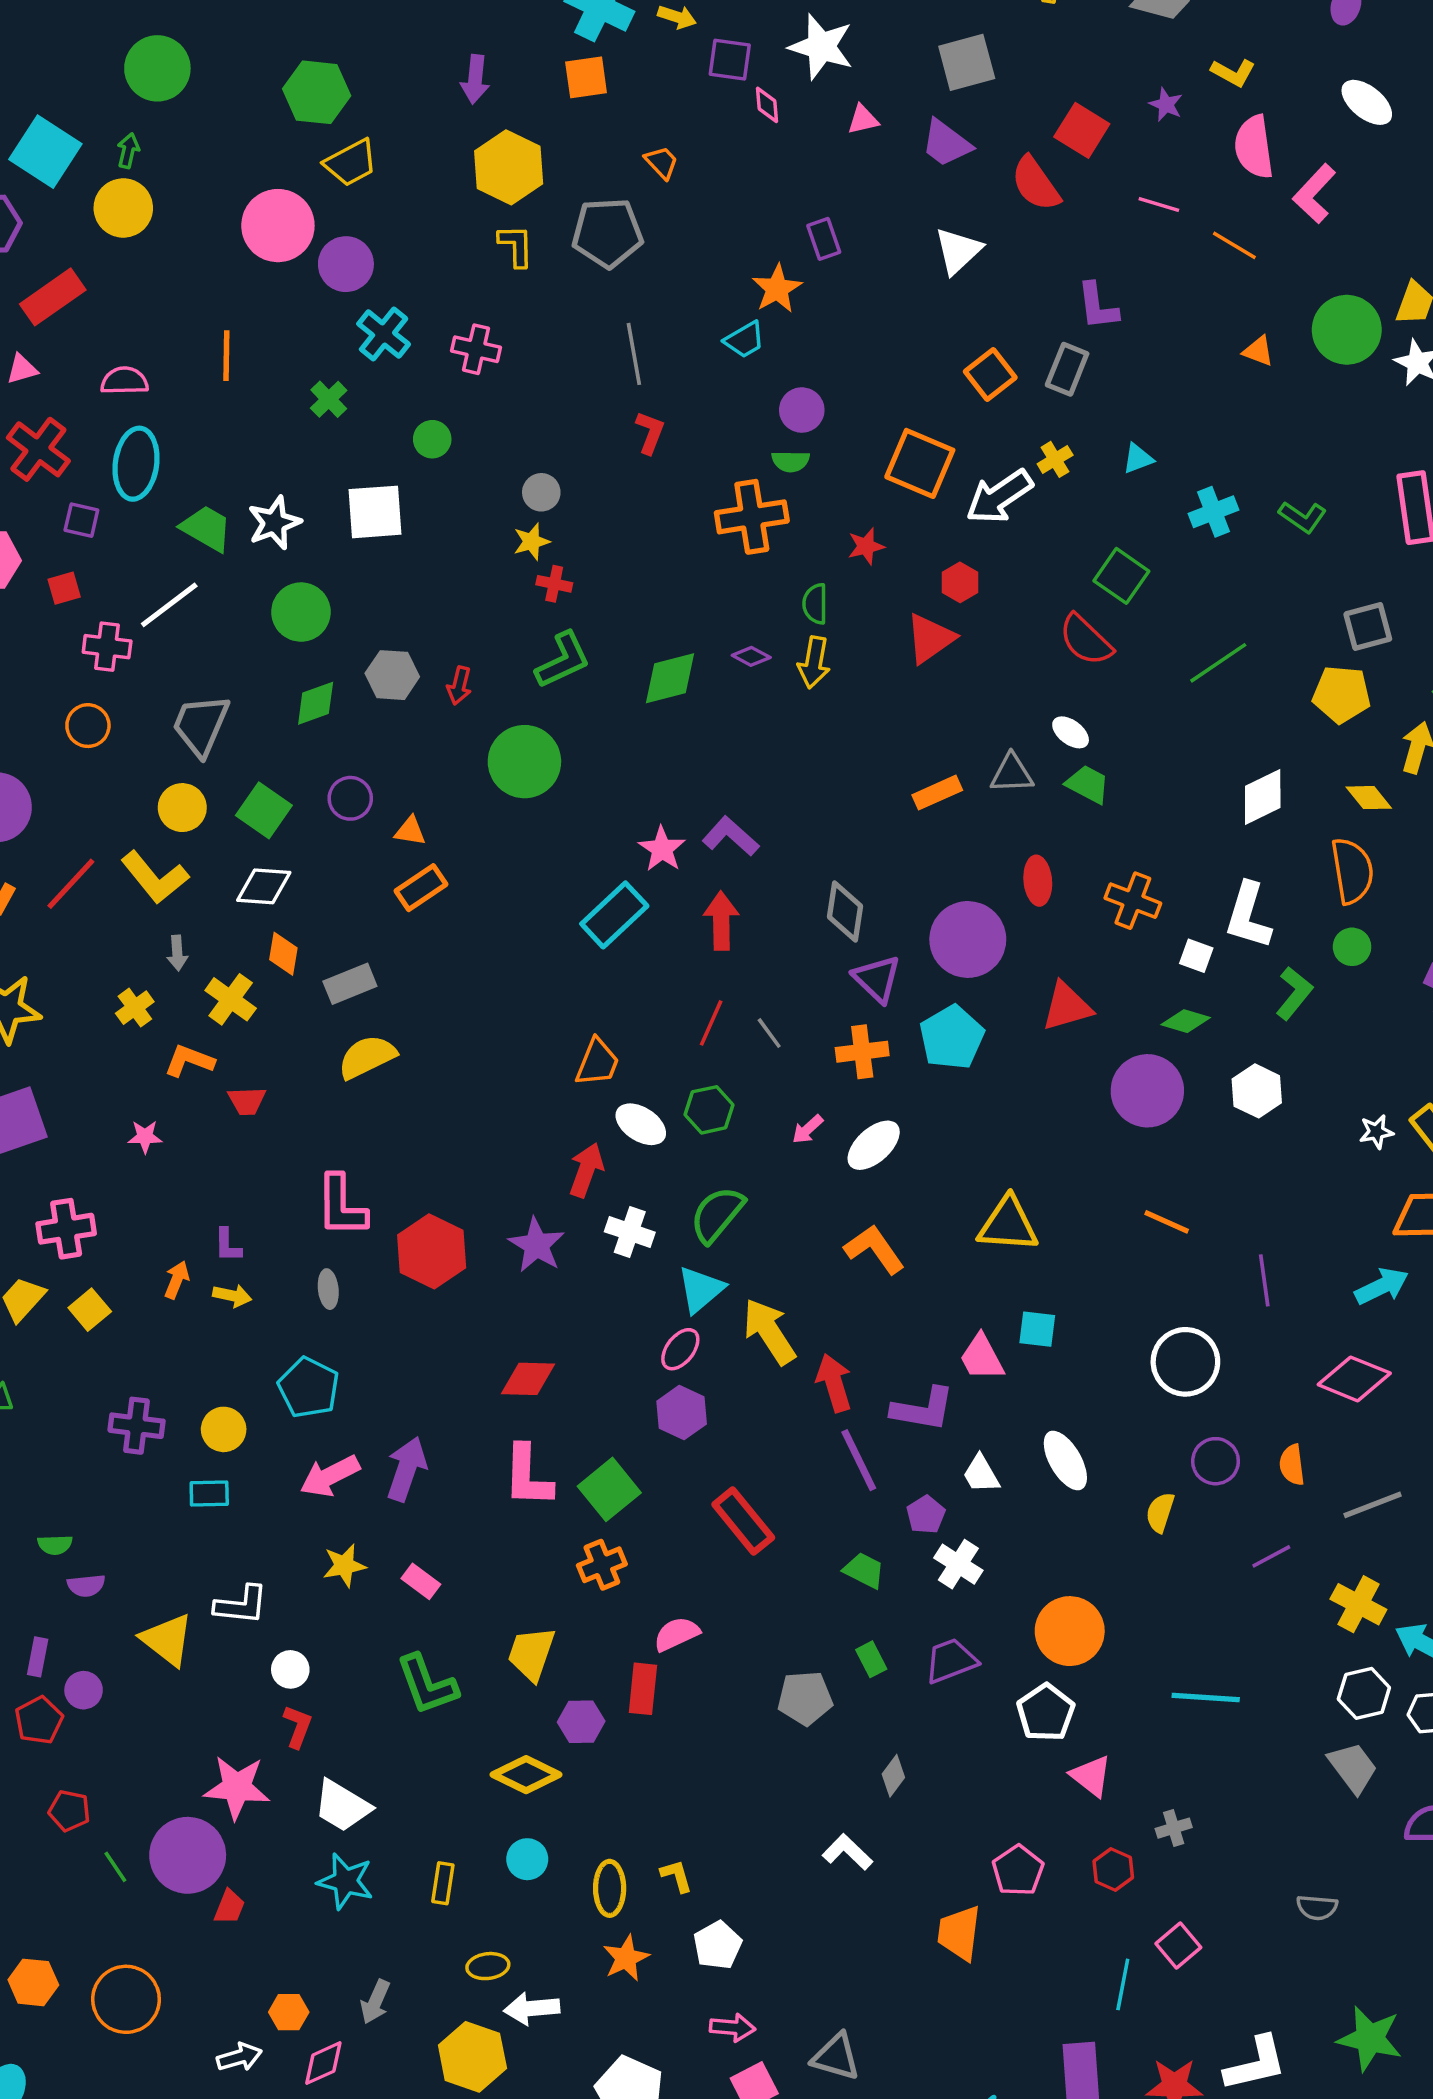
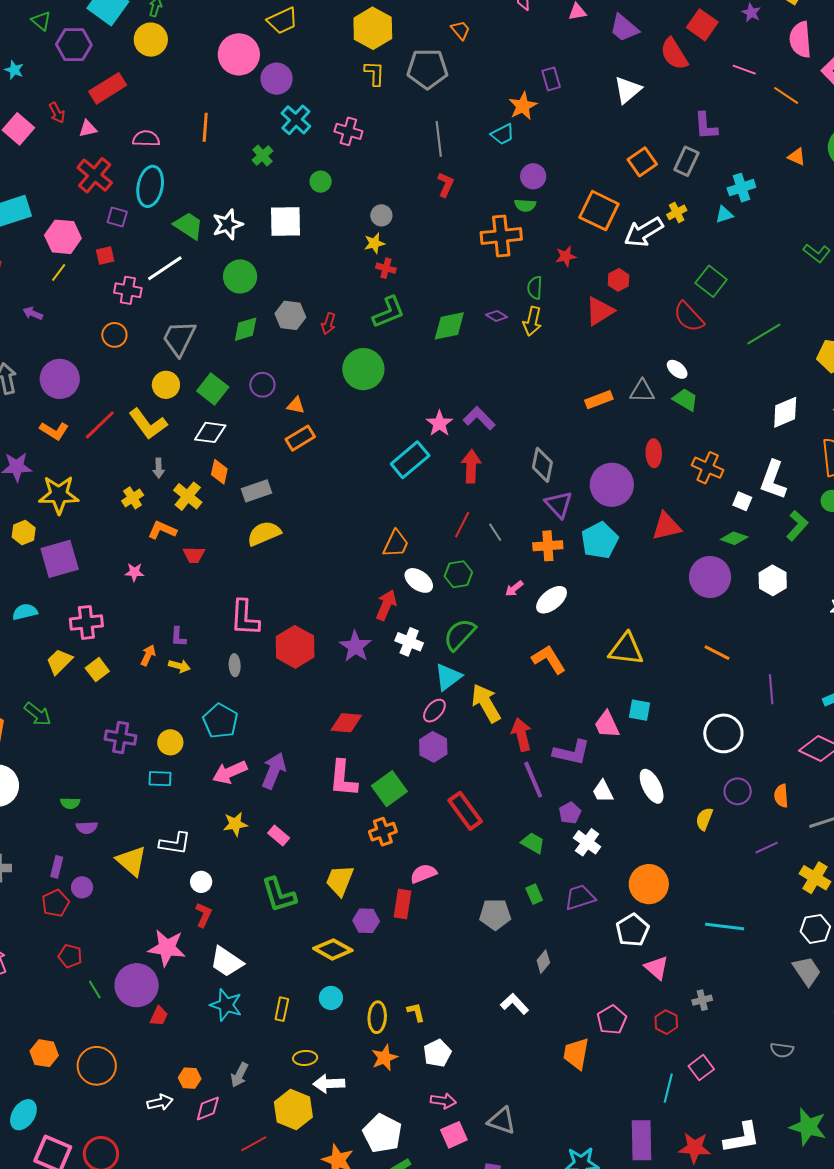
cyan cross: (1213, 512) -> (741, 188), moved

